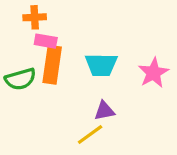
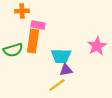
pink rectangle: (46, 41) -> (38, 25), moved
cyan trapezoid: (101, 65) -> (61, 56), moved

